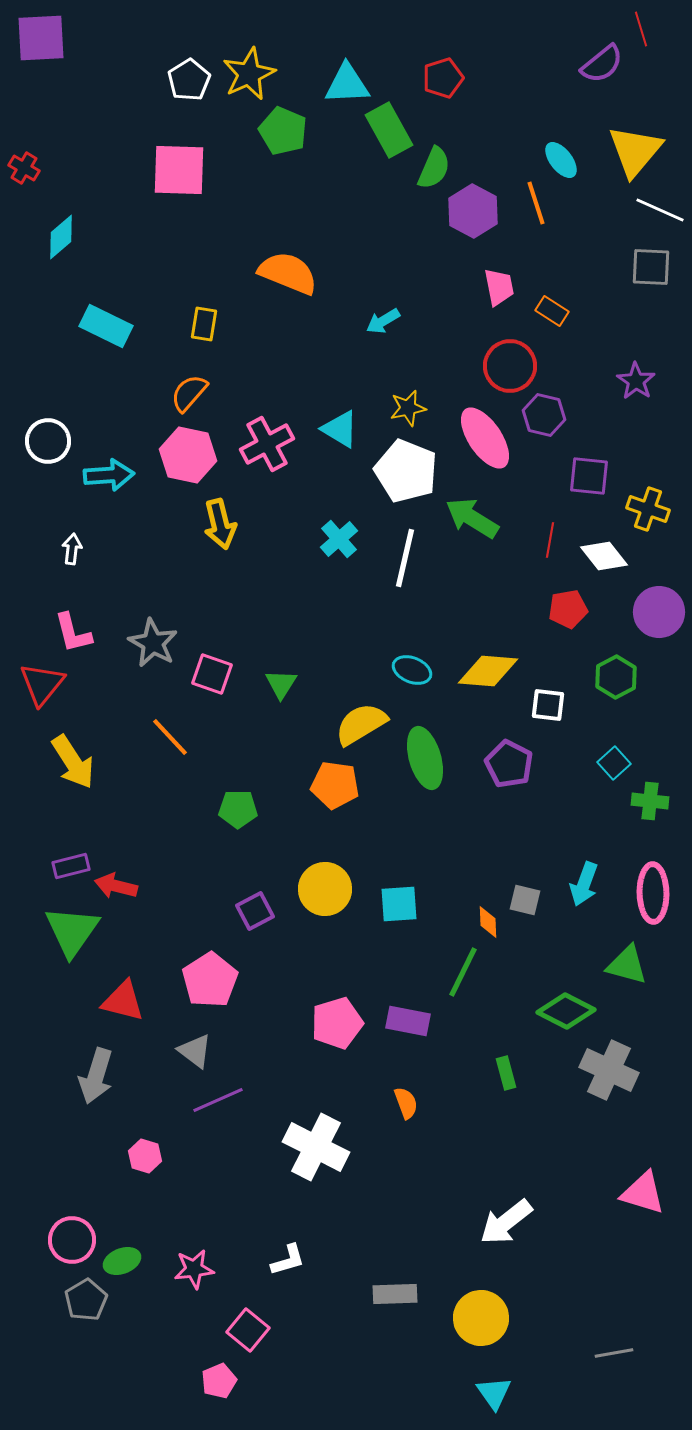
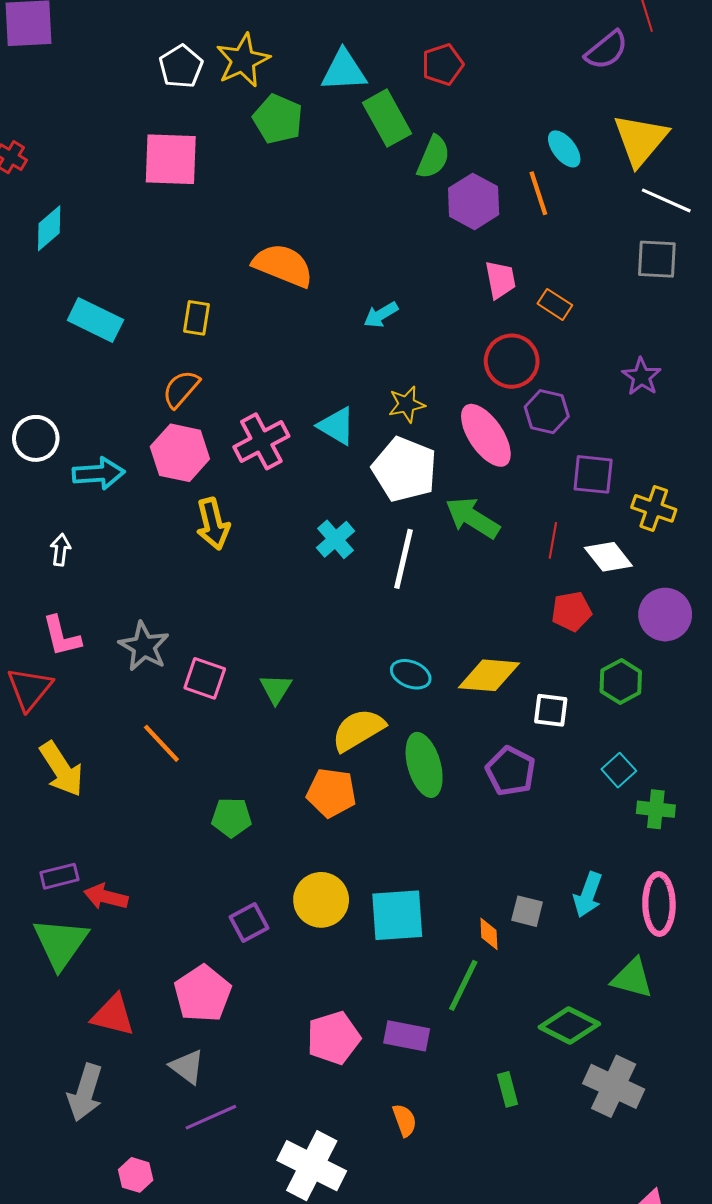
cyan square: (399, 904) -> (397, 915), size x1.4

